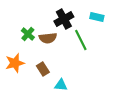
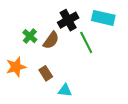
cyan rectangle: (97, 17) -> (103, 18), size x1.5
brown semicircle: (48, 38) -> (51, 40), turned -48

